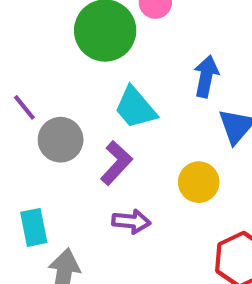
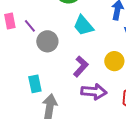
purple L-shape: (116, 163) -> (81, 66), moved
purple arrow: (131, 221) -> (94, 92), moved, size x1.4

